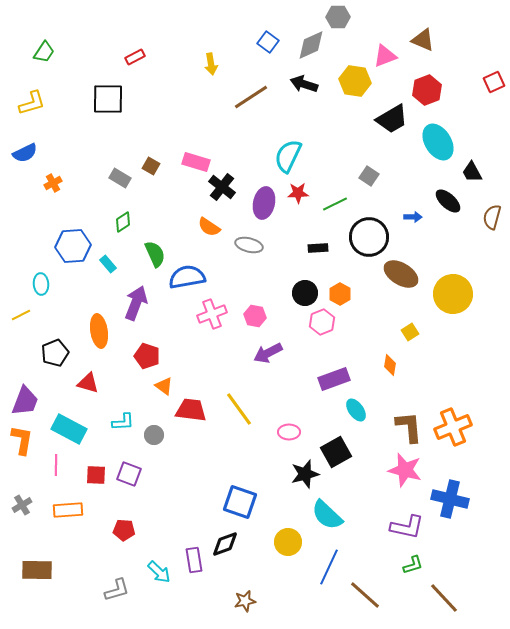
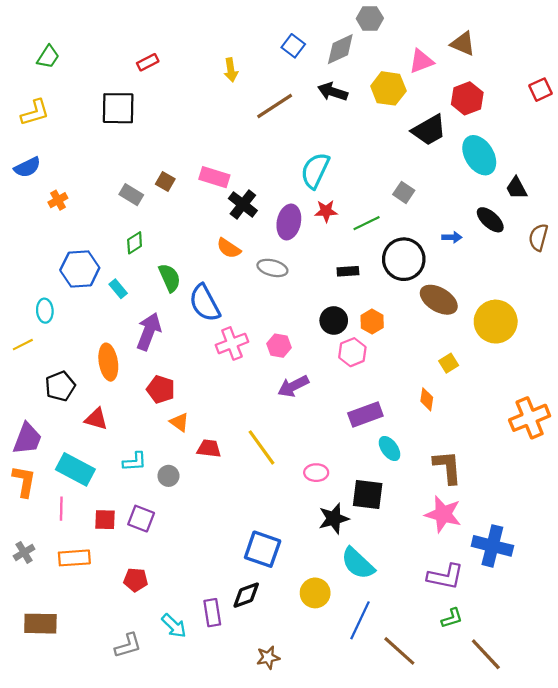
blue semicircle: (187, 277) -> (205, 303), turned -108
red trapezoid: (191, 410) -> (209, 449), size x0.7
orange cross: (453, 427) -> (530, 418), moved
black square: (336, 452) -> (368, 494), turned 36

